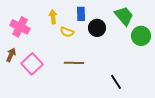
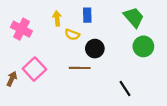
black circle: (97, 28) -> (95, 49), moved
green circle: (141, 36) -> (143, 46), moved
brown arrow: (11, 55) -> (12, 79), moved

